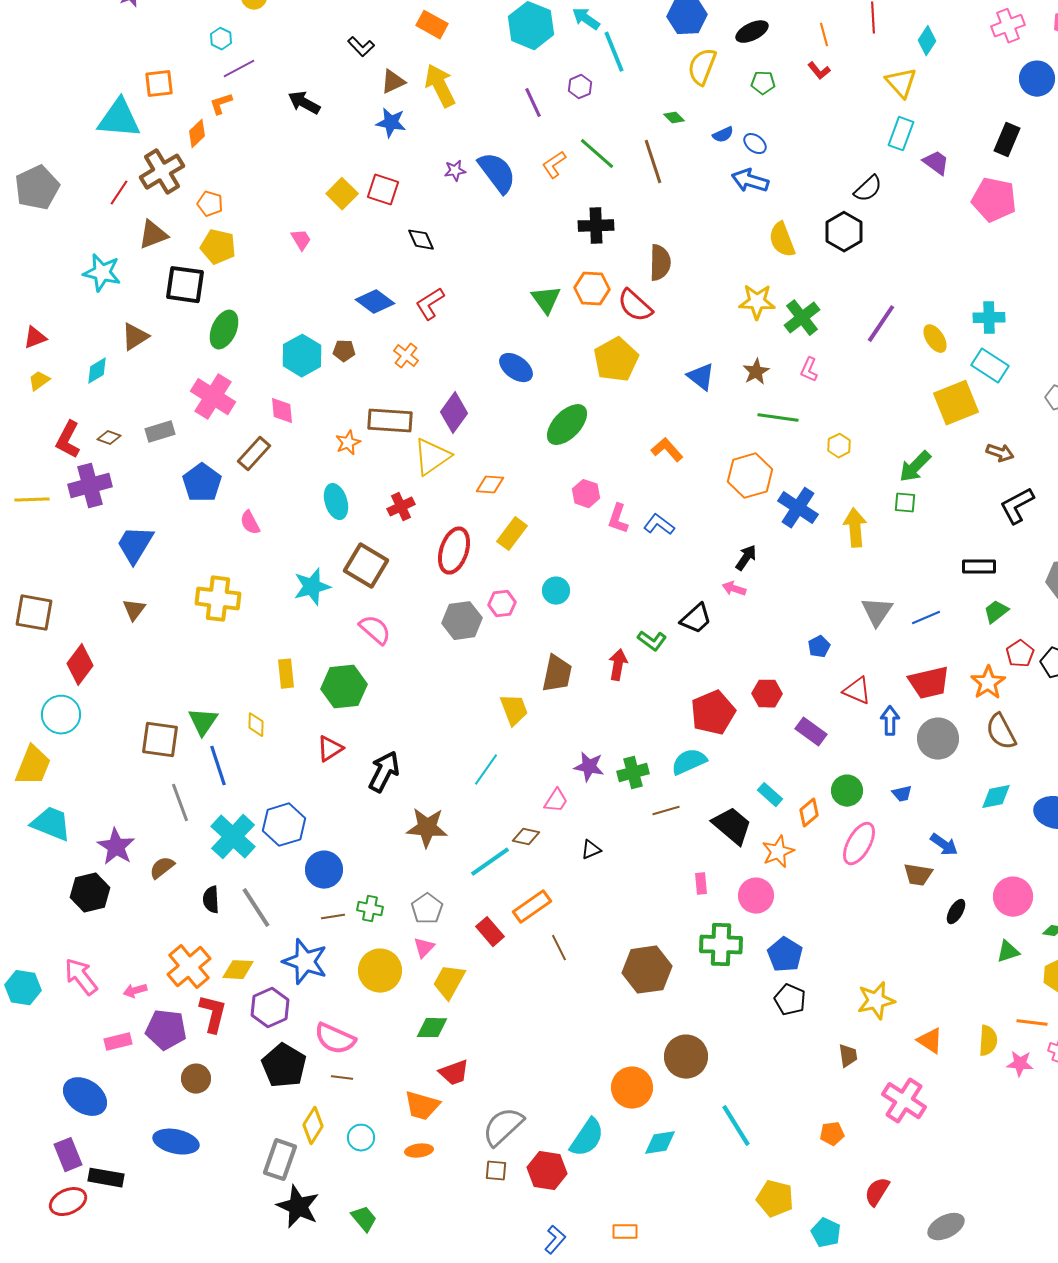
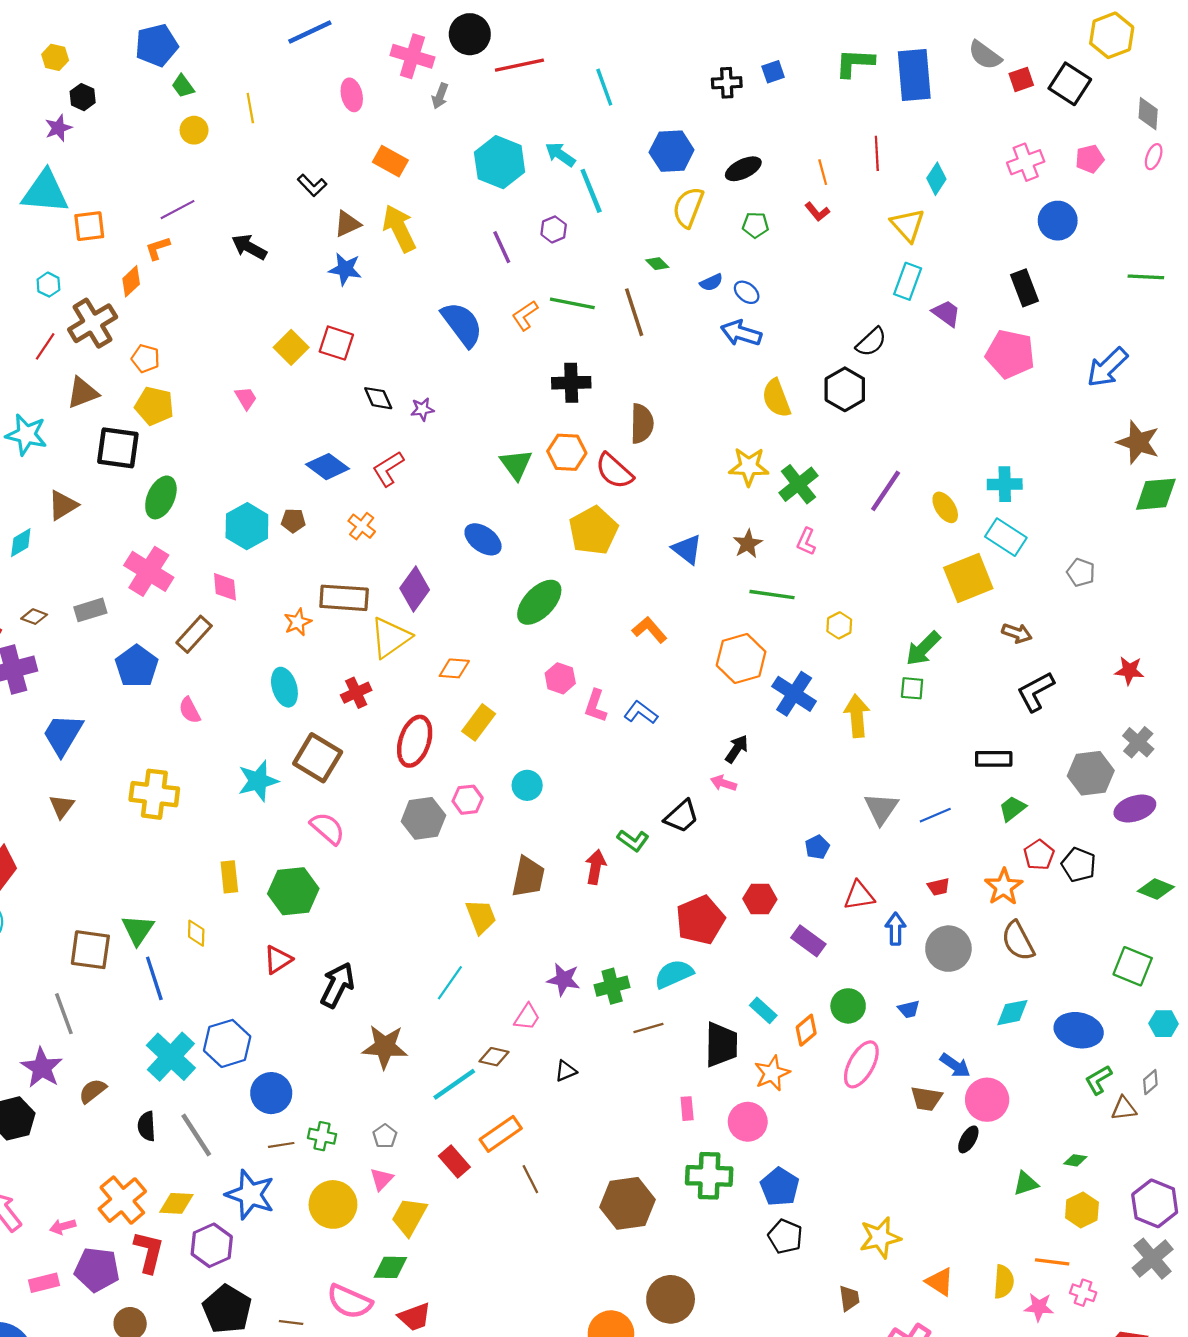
cyan hexagon: (221, 39) -> (48, 285), moved
cyan triangle: (119, 119) -> (45, 192), moved
black rectangle: (1007, 140) -> (1025, 288), turned -44
green line: (597, 154) -> (572, 303), turned -30
purple star: (455, 171) -> (422, 409), moved
red trapezoid: (929, 683) -> (939, 887), size x0.5
red triangle: (857, 691) -> (859, 896), turned -32
gray line: (180, 803) -> (64, 1014), moved
black trapezoid: (732, 826) -> (721, 1045), turned 51
pink circle: (1013, 897) -> (987, 1100), moved
gray pentagon: (427, 909) -> (385, 1136), size x0.7
pink semicircle: (335, 1039) -> (350, 1302), moved

